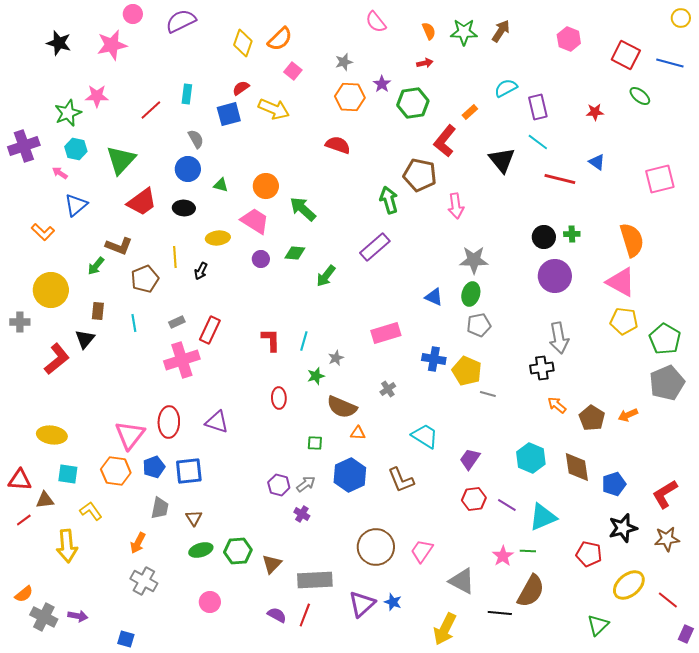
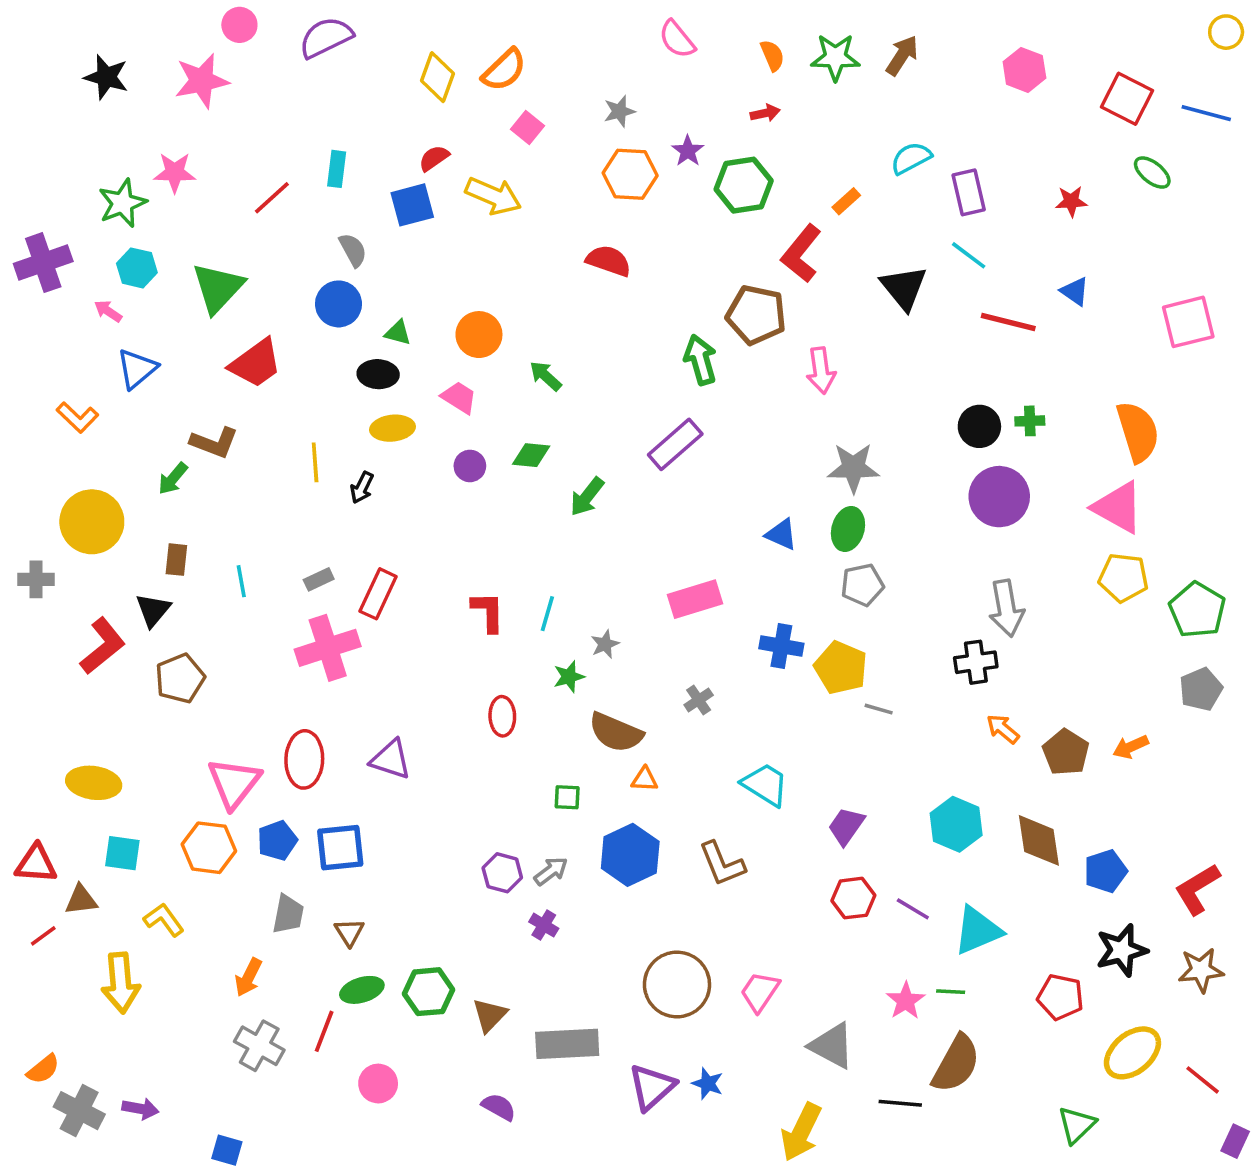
black ellipse: (184, 208) -> (378, 374), moved
green arrow: (303, 209) -> (546, 376), size x0.7
pink trapezoid: (255, 221) -> (459, 398), size x0.7
brown pentagon: (145, 279) -> (180, 678), moved
gray pentagon: (667, 383) -> (1201, 689), size x0.7
red line: (305, 615) -> (324, 1031), moved

